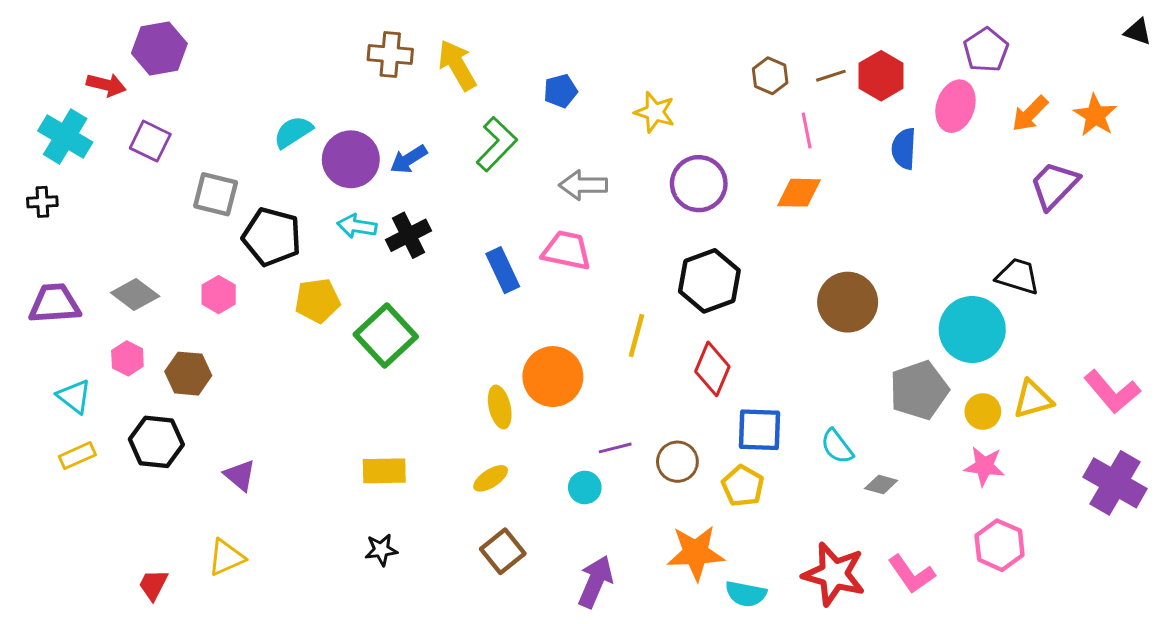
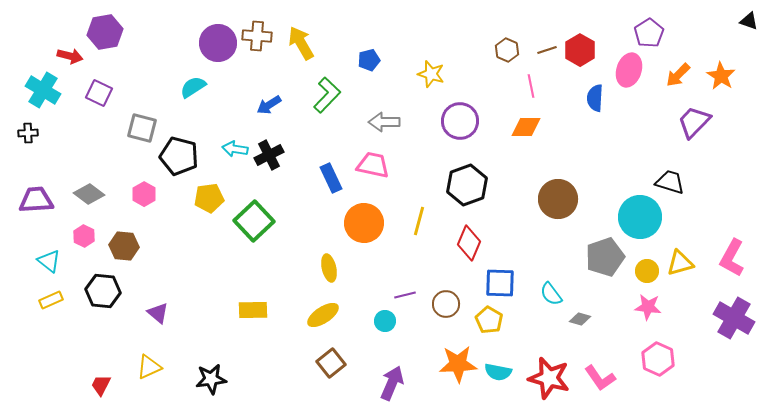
purple circle: (351, 159) -> (218, 43), moved
orange circle: (553, 377) -> (364, 223), moved
pink L-shape: (1112, 392) -> (732, 258), turned 69
yellow ellipse: (491, 478) -> (323, 315), size x1.4
black star: (381, 550) -> (211, 379), moved, size x1.4
cyan semicircle: (746, 594) -> (498, 372), moved

